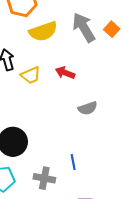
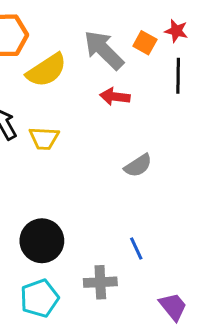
red arrow: (65, 73) -> (115, 97), moved
yellow trapezoid: (31, 75) -> (44, 138), turned 40

